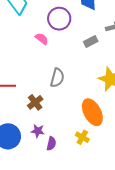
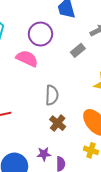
pink semicircle: (42, 39) -> (27, 59), size x1.5
brown cross: (35, 102) -> (58, 123), moved

